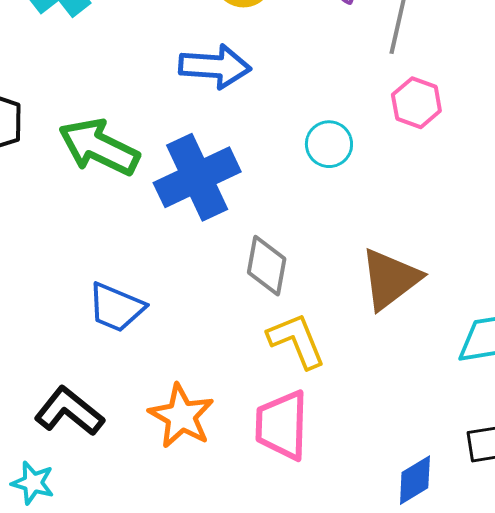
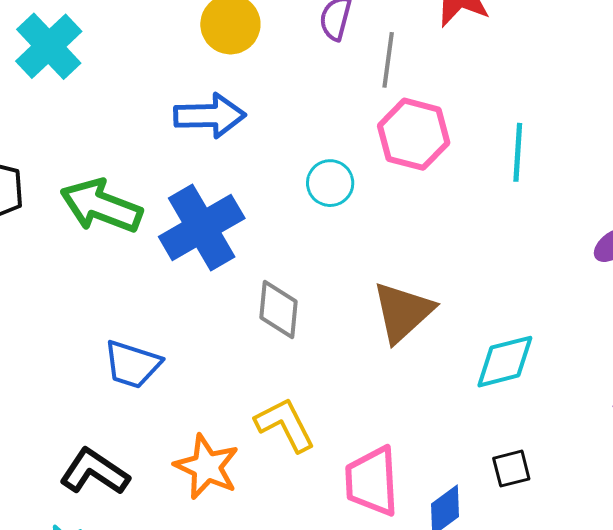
pink hexagon: (416, 103) -> (414, 134), size x1.4
yellow L-shape: (297, 341) -> (285, 425), moved
pink trapezoid: (282, 425) -> (372, 481), moved

